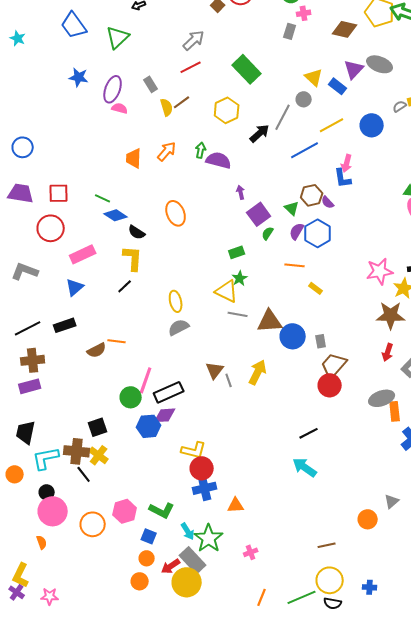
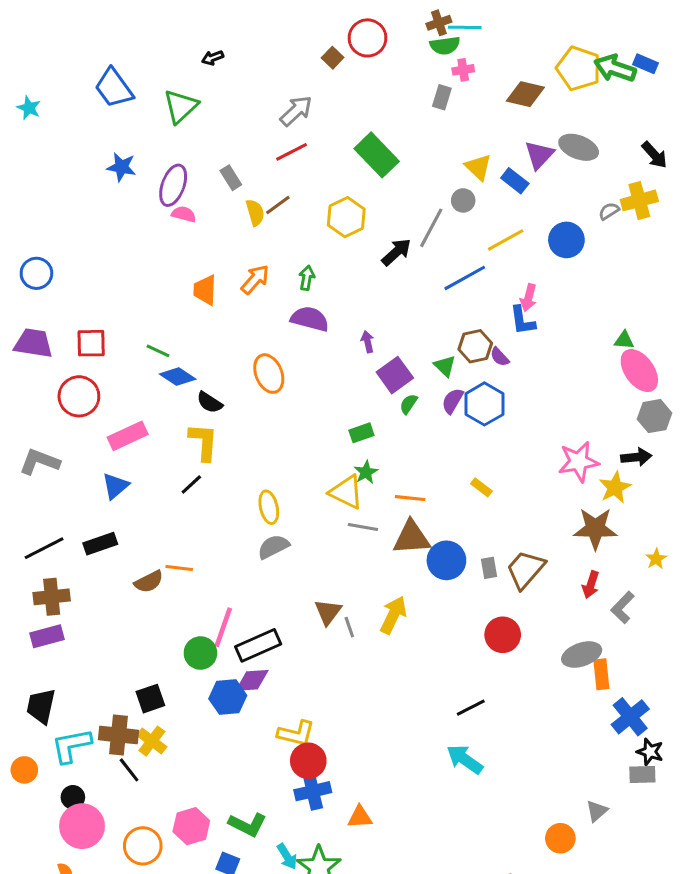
purple semicircle: (219, 160) -> (310, 319), moved
orange line: (295, 265) -> (410, 498), moved
brown trapezoid: (334, 365) -> (525, 569), moved

